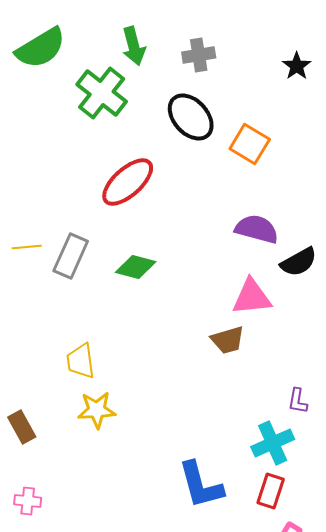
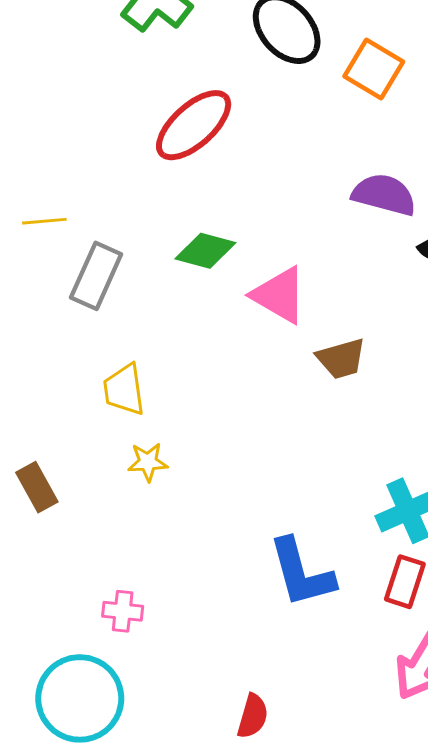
gray rectangle: (71, 256) -> (96, 276), moved
pink triangle: (252, 297) -> (279, 295), moved, turned 36
yellow star: (97, 410) -> (148, 462), size x0.7
pink cross: (28, 501) -> (123, 611), moved

